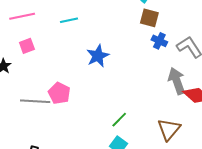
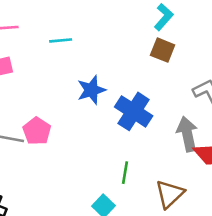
blue cross: (159, 41) -> (134, 111), moved, size x1.8
green line: (119, 120) -> (125, 173), moved, turned -42

